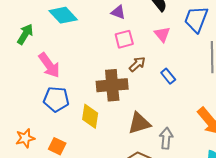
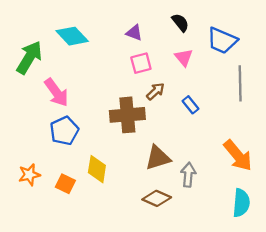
blue trapezoid: (196, 19) -> (222, 41), turned -88
green arrow: (25, 34) -> (29, 57), size x1.4
blue pentagon: (56, 99) -> (64, 131), turned -30
yellow diamond: (90, 116) -> (97, 169), moved

